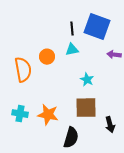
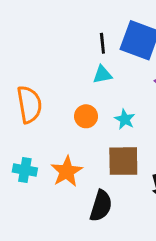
orange circle: (47, 57) -> (86, 116), moved
orange star: (48, 115) -> (67, 171), turned 30

